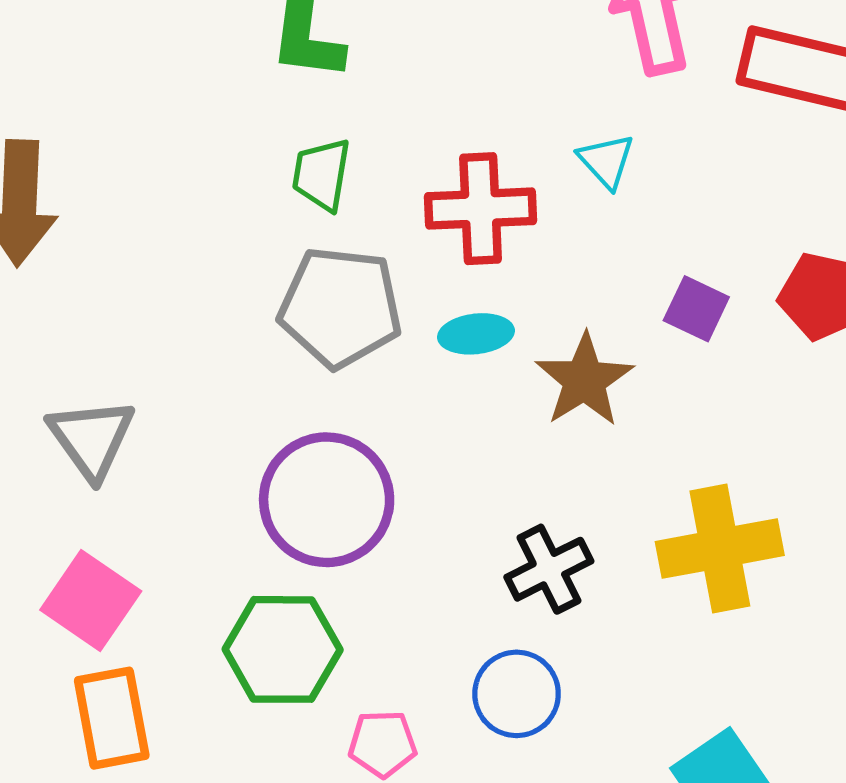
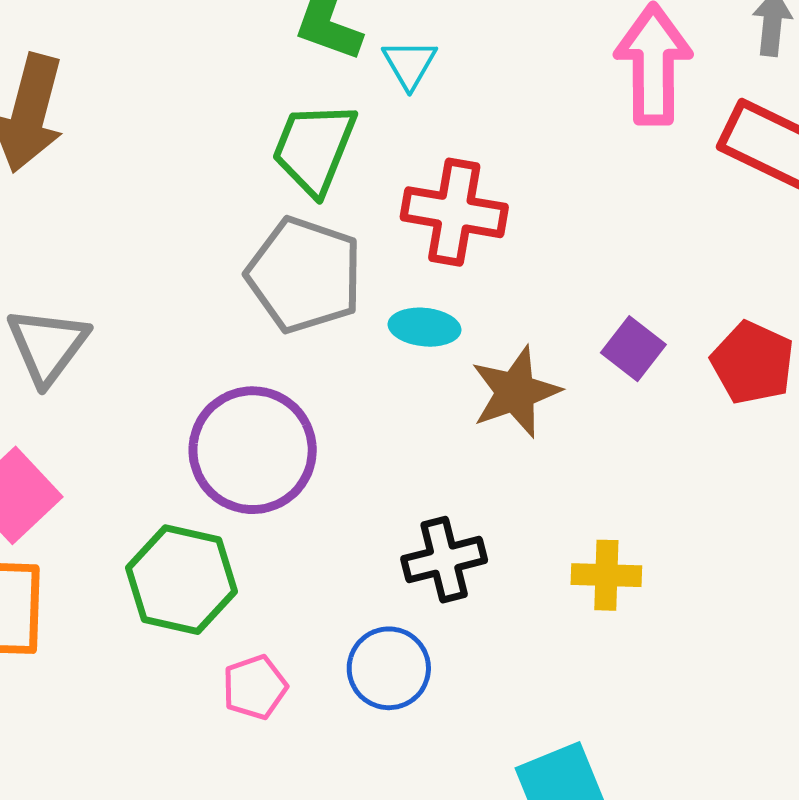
cyan triangle: (606, 161) -> (409, 64), moved
green trapezoid: (322, 174) -> (314, 148), size x1.4
yellow cross: (720, 549) -> (606, 575), size x0.6
pink pentagon: (383, 744) -> (255, 687), turned -30

